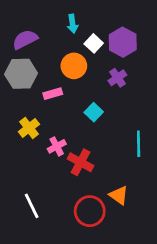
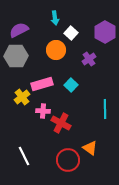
purple hexagon: (123, 42) -> (105, 32), moved
pink rectangle: (53, 94) -> (42, 84), moved, size x1.5
pink cross: (57, 146) -> (43, 111), turned 32

